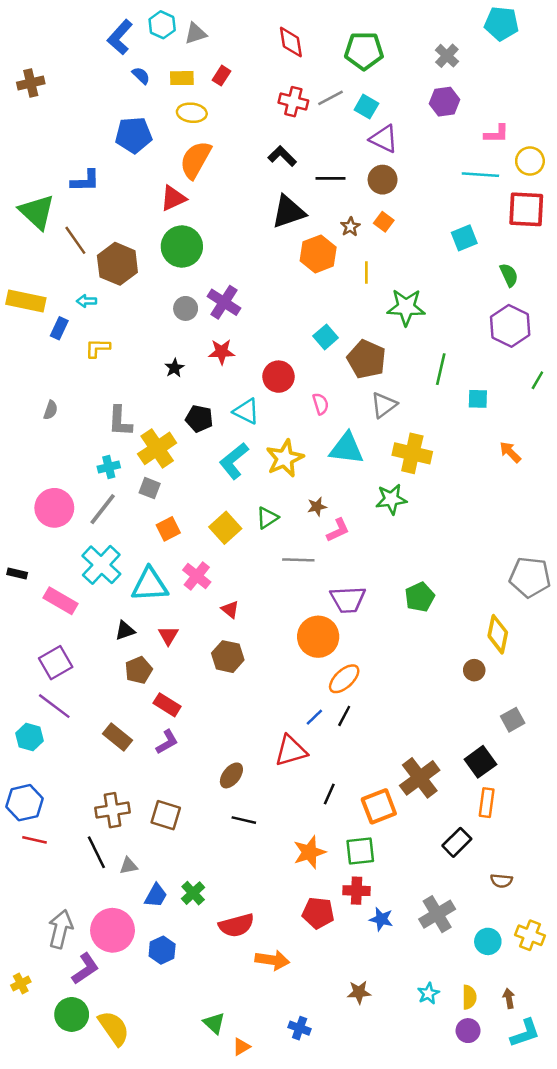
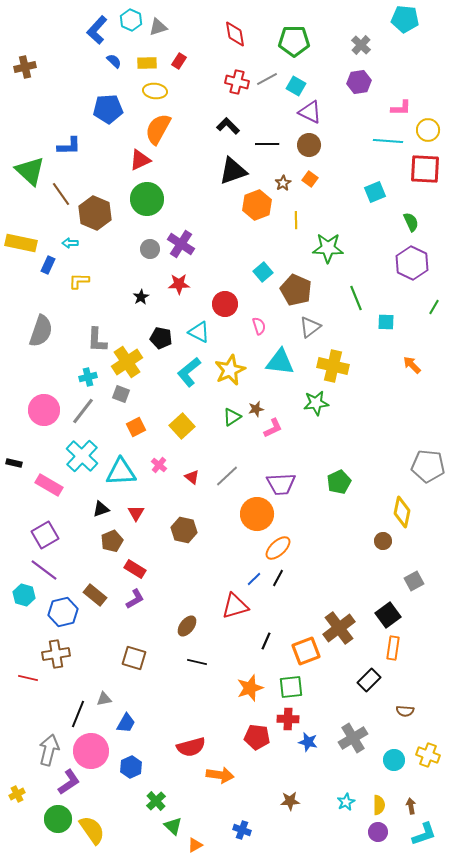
green line: (441, 369) -> (356, 298), turned -35
gray semicircle: (51, 410) -> (41, 331), size x2.0
green triangle: (267, 518) -> (232, 417), moved
gray line: (298, 560) -> (227, 476), moved, turned -45
pink cross: (197, 576) -> (159, 465), size x0.7
red triangle: (230, 609) -> (192, 477), moved
blue hexagon: (25, 803) -> (63, 612), moved
brown cross: (113, 810) -> (56, 654), moved
black line: (96, 852) -> (78, 714), moved, turned 48
green cross: (193, 893) -> (156, 801), moved

